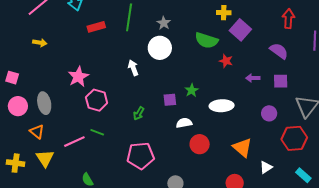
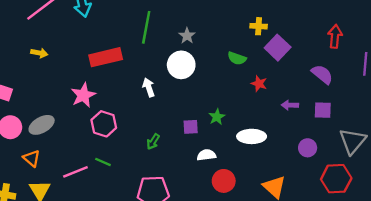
red rectangle: (96, 27) -> (106, 57), moved, size x1.5
green semicircle: (207, 40) -> (237, 58), size x0.7
gray ellipse: (44, 103) -> (42, 125), turned 70

